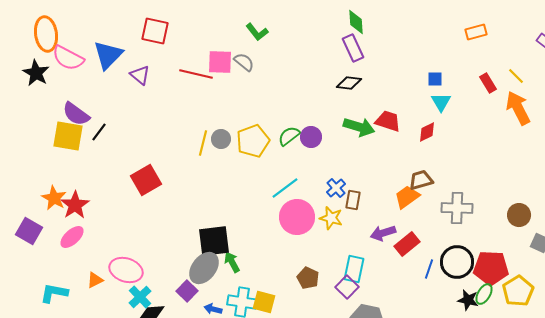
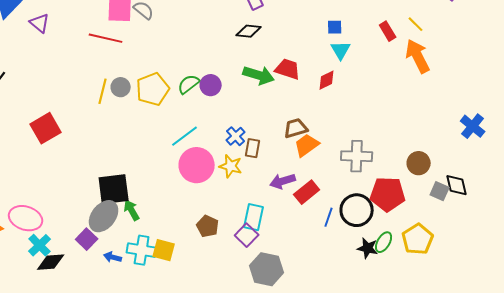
red line: (196, 74) -> (106, 38), moved
brown trapezoid: (421, 180) -> (296, 128), moved
red pentagon: (491, 268) -> (388, 194), moved

